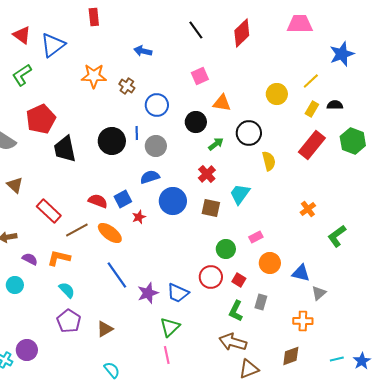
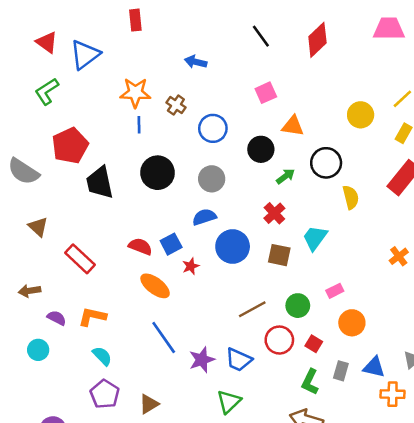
blue line: (137, 133) -> (139, 125), moved
brown line: (77, 230) -> (252, 309), moved
blue triangle: (301, 273) -> (374, 367), moved

